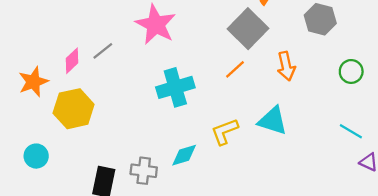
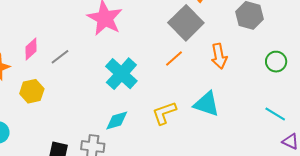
gray line: (103, 51) -> (60, 57), moved
cyan cross: (175, 87) -> (121, 74), turned -32
yellow hexagon: (74, 109) -> (32, 91), size x0.7
cyan diamond: (184, 155) -> (117, 121), moved

